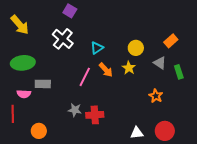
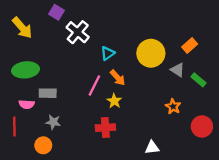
purple square: (70, 11) -> (57, 12), moved
white cross: (63, 39) -> (78, 32), moved
yellow circle: (136, 48) -> (151, 53), size x1.6
yellow star: (129, 68) -> (114, 101), moved
green rectangle: (179, 72) -> (199, 80), turned -32
gray star: (75, 110) -> (53, 122), moved
red circle: (165, 131) -> (202, 126), moved

